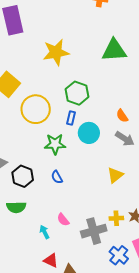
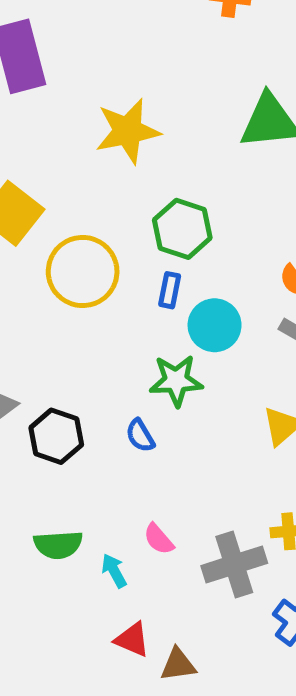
green star: (55, 144) -> (176, 381), moved
green semicircle: (16, 207) -> (58, 545), moved

